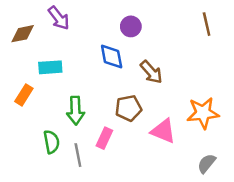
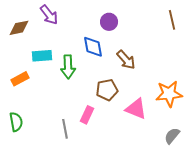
orange rectangle: (24, 95) -> (20, 79), turned 30
green arrow: (76, 111) -> (68, 67), moved
green semicircle: (51, 142) -> (16, 122), moved

